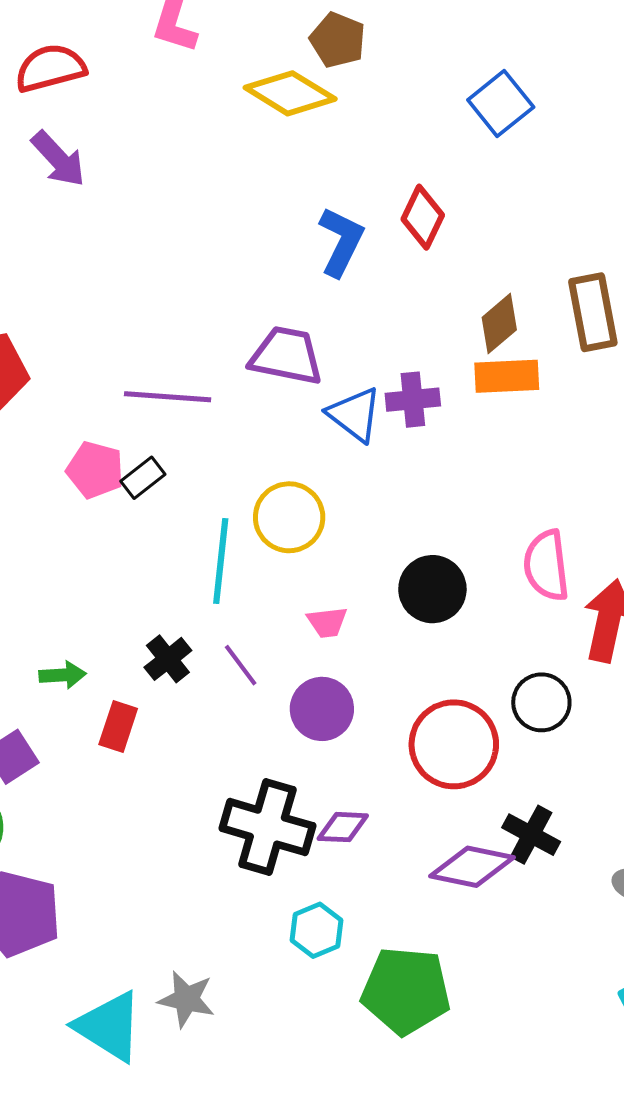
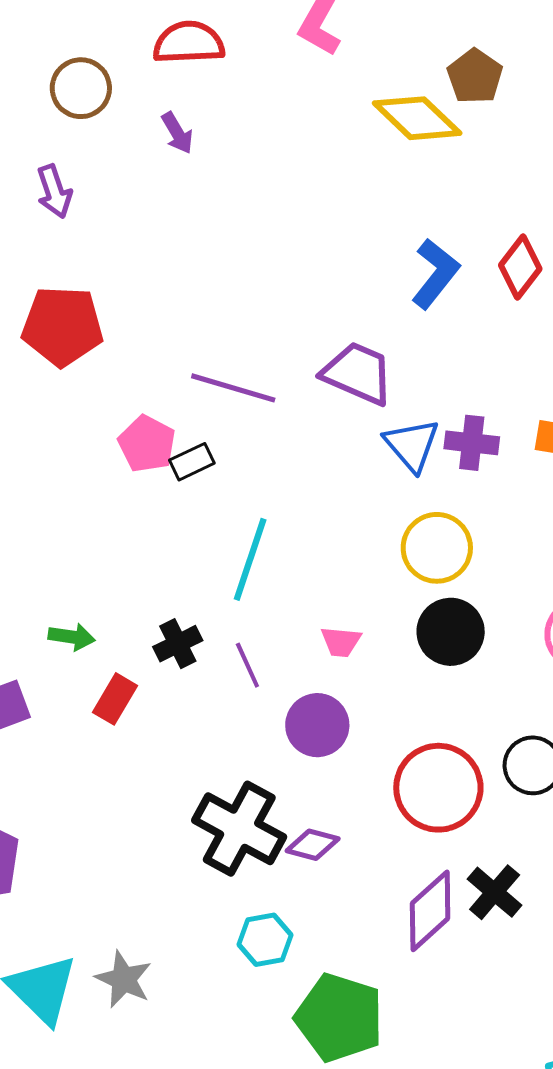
purple arrow: (58, 159) -> (177, 133), size x0.7
yellow circle: (289, 517) -> (437, 548), moved
purple diamond: (472, 867) -> (430, 911), turned -66

